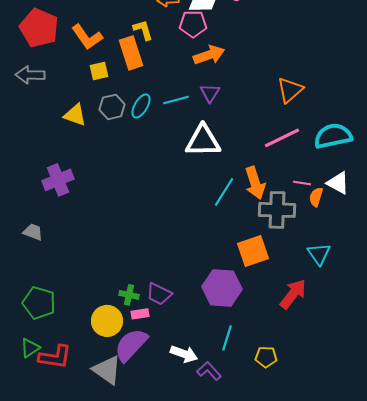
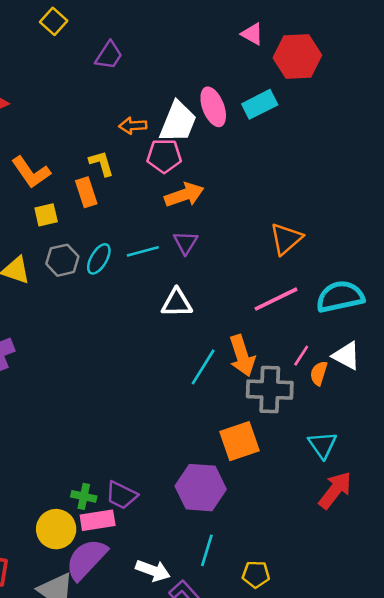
orange rectangle: (131, 53) -> (86, 192), size x0.7
white triangle: (203, 141) -> (177, 303), size x0.7
pink line: (302, 183) -> (301, 356), turned -66
red arrow: (293, 294) -> (335, 490), moved
pink rectangle: (140, 314) -> (98, 520), size x1.5

